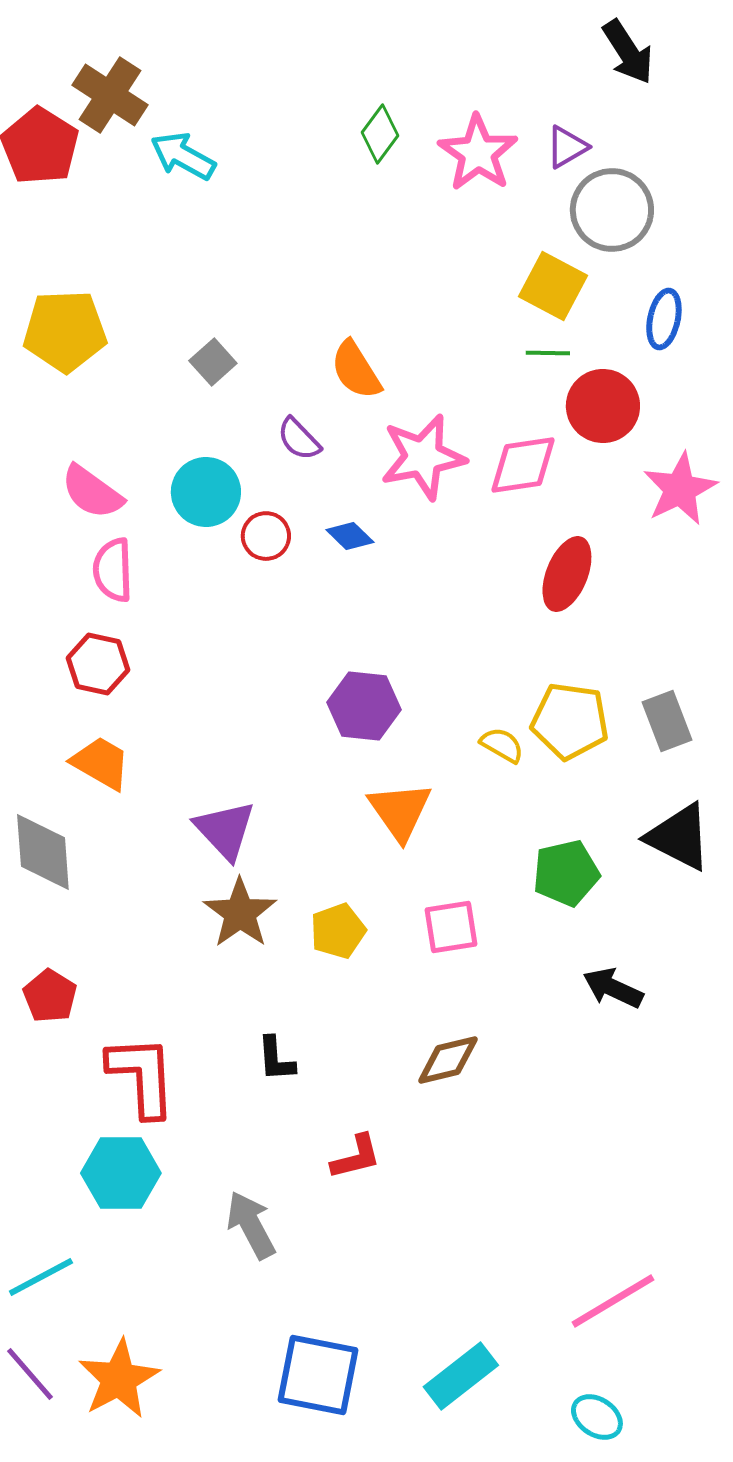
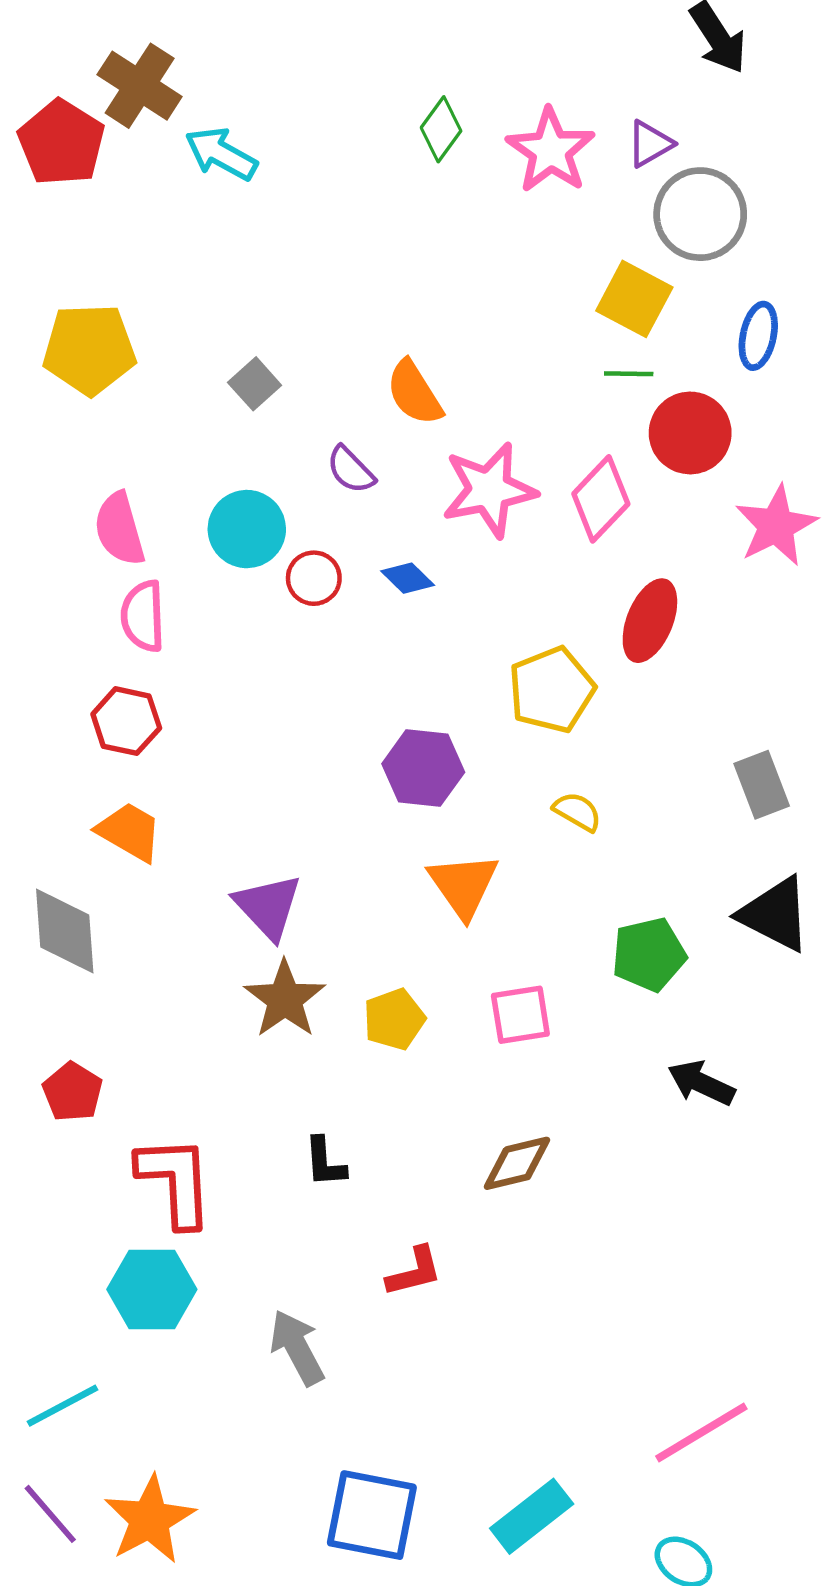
pink diamond: (523, 465) -> (601, 499), turned -38
pink semicircle: (92, 492) -> (119, 529), turned 38
yellow pentagon: (570, 721) -> (552, 690), moved, turned -30

